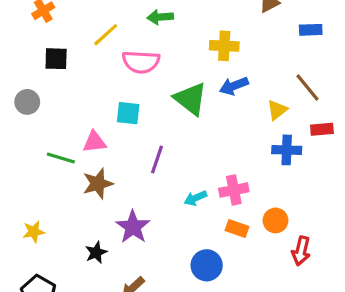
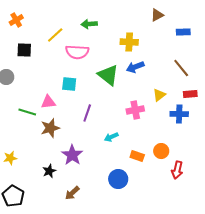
yellow triangle: (277, 110) -> (159, 95), moved
blue cross: (287, 150) -> (179, 114), moved
pink cross: (234, 190) -> (135, 110), moved

